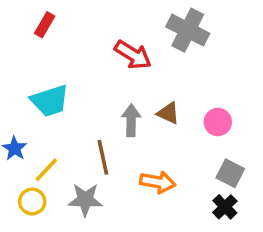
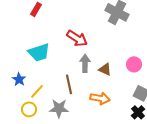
red arrow: (133, 55) -> (77, 38), moved
brown triangle: (168, 113) -> (105, 69), moved

